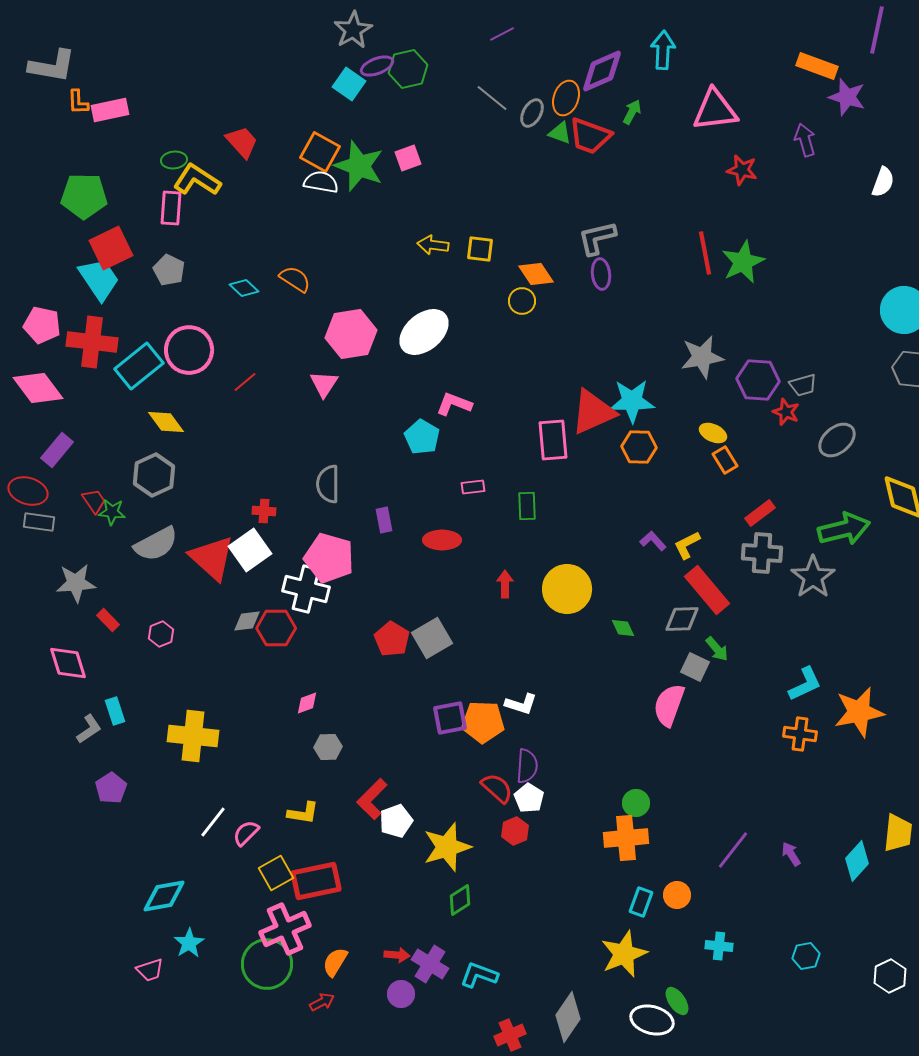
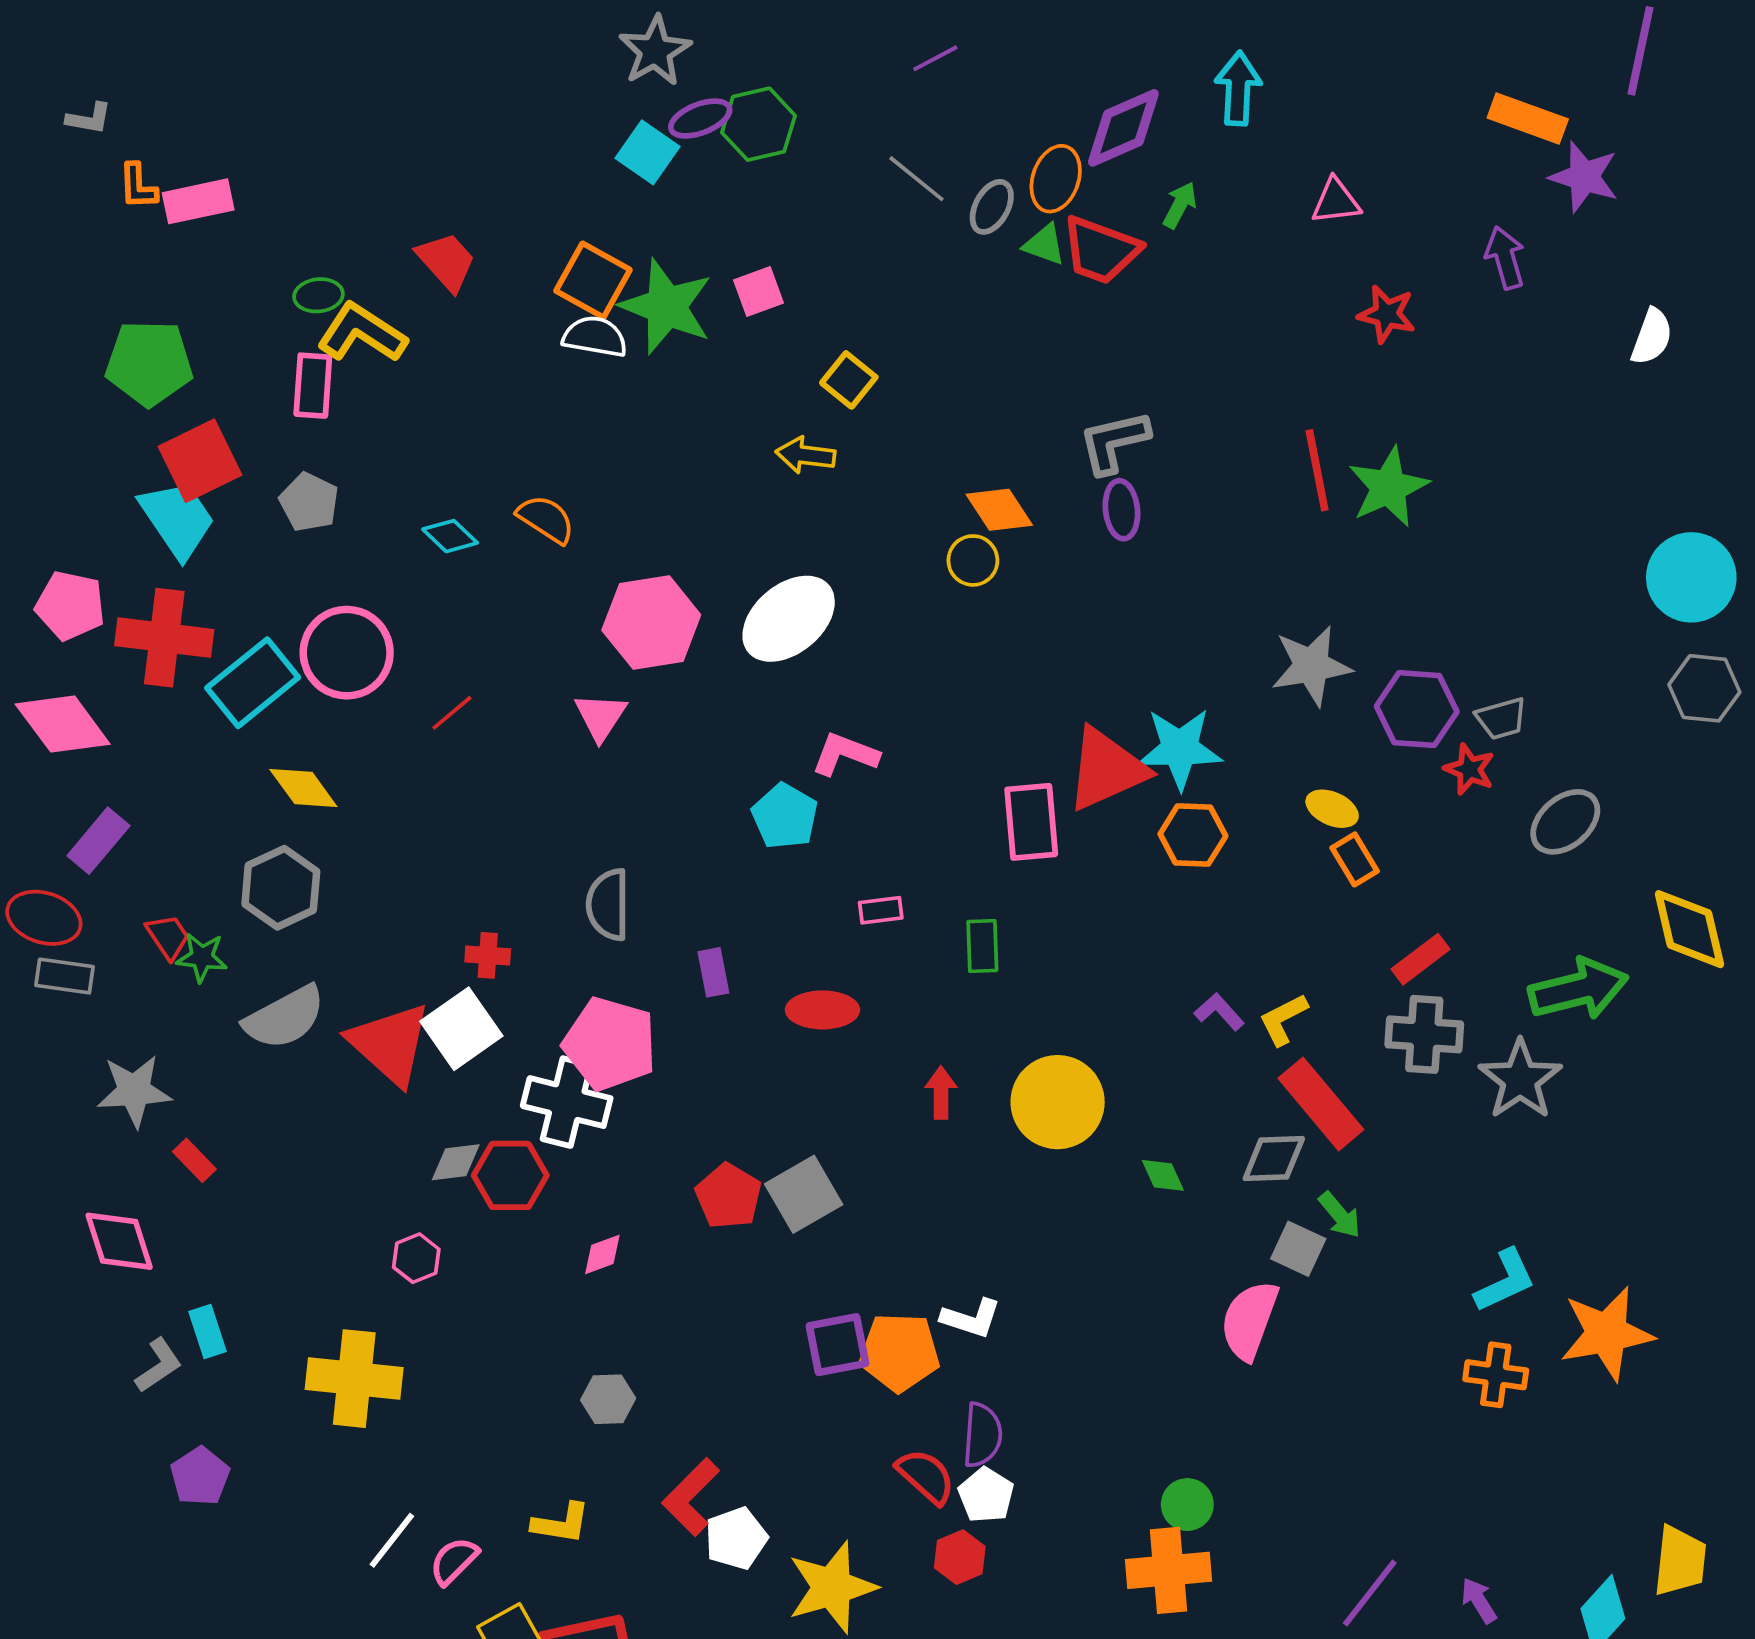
gray L-shape: (52, 66) -> (89, 119), size x0.5
pink triangle: (715, 110) -> (1336, 201), size x0.6
yellow square: (480, 249) -> (849, 380), moved, turned 32
pink hexagon: (161, 634) -> (416, 1258), moved
pink diamond: (307, 703) -> (602, 1254), moved

